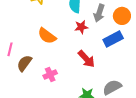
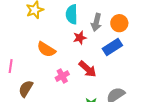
brown semicircle: (24, 63) -> (26, 89), moved
pink cross: (50, 75) -> (62, 76), moved

